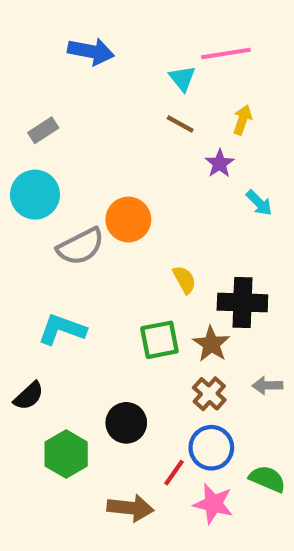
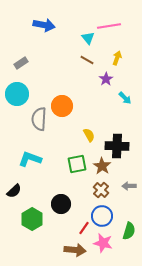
gray semicircle: (81, 246) -> (39, 119), turned 120
green semicircle: (267, 479) -> (129, 231), turned 84
brown arrow: (130, 508) -> (75, 250), moved

